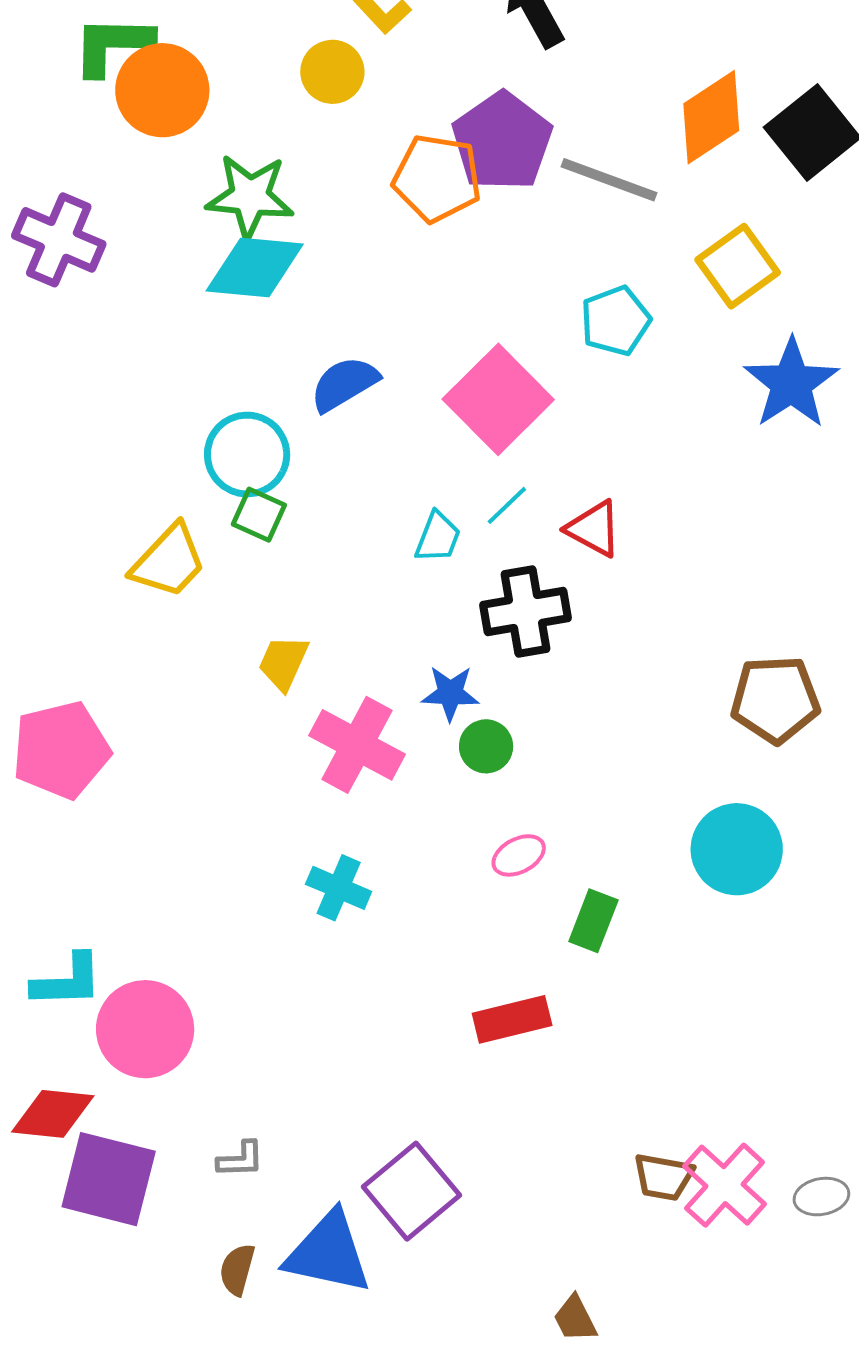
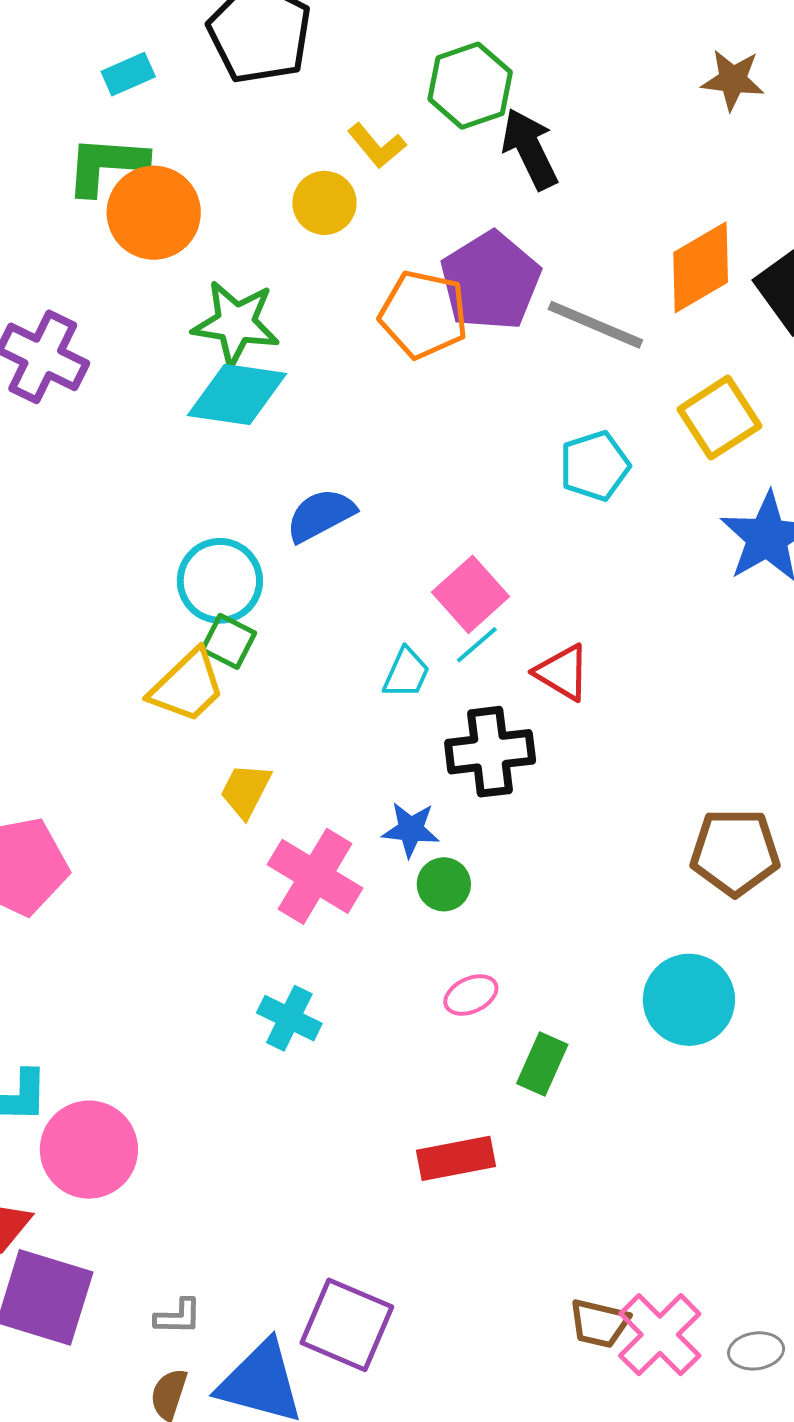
pink square: (498, 399) -> (471, 594), moved, size x0.7
yellow trapezoid: (169, 561) -> (187, 686), moved
gray L-shape: (241, 1159) -> (178, 1317), moved
purple square: (411, 1191) -> (347, 1325), turned -30

